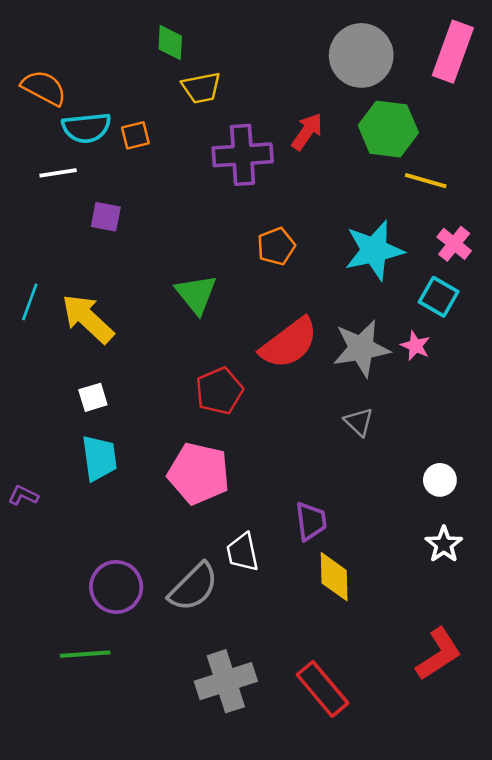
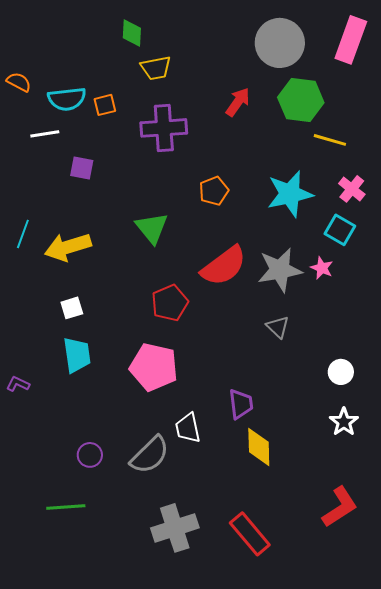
orange semicircle: (44, 88) -> (19, 82), moved, size x0.7
purple cross: (243, 155) -> (164, 128), moved
yellow arrow: (88, 319) -> (68, 247), turned -60
purple circle: (116, 587) -> (90, 455), size x0.6

